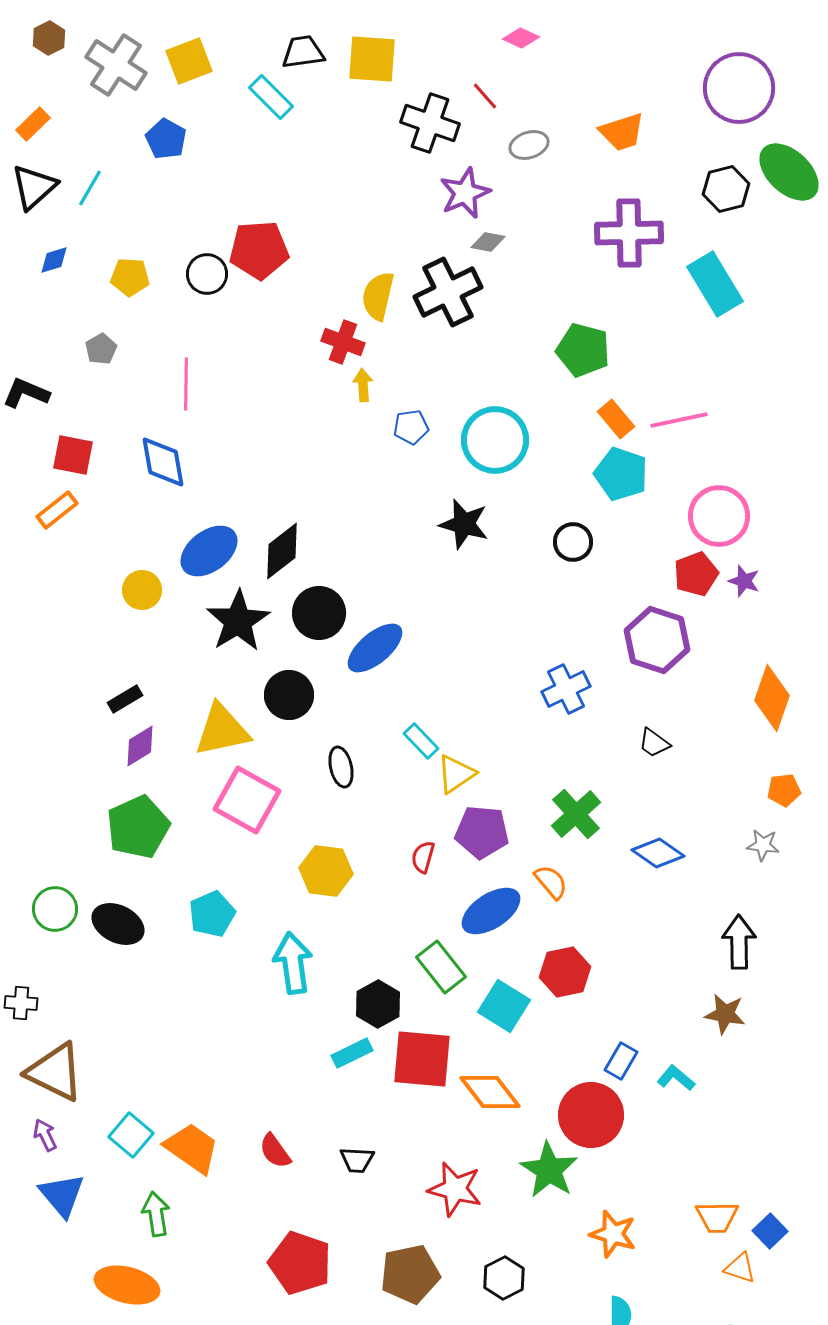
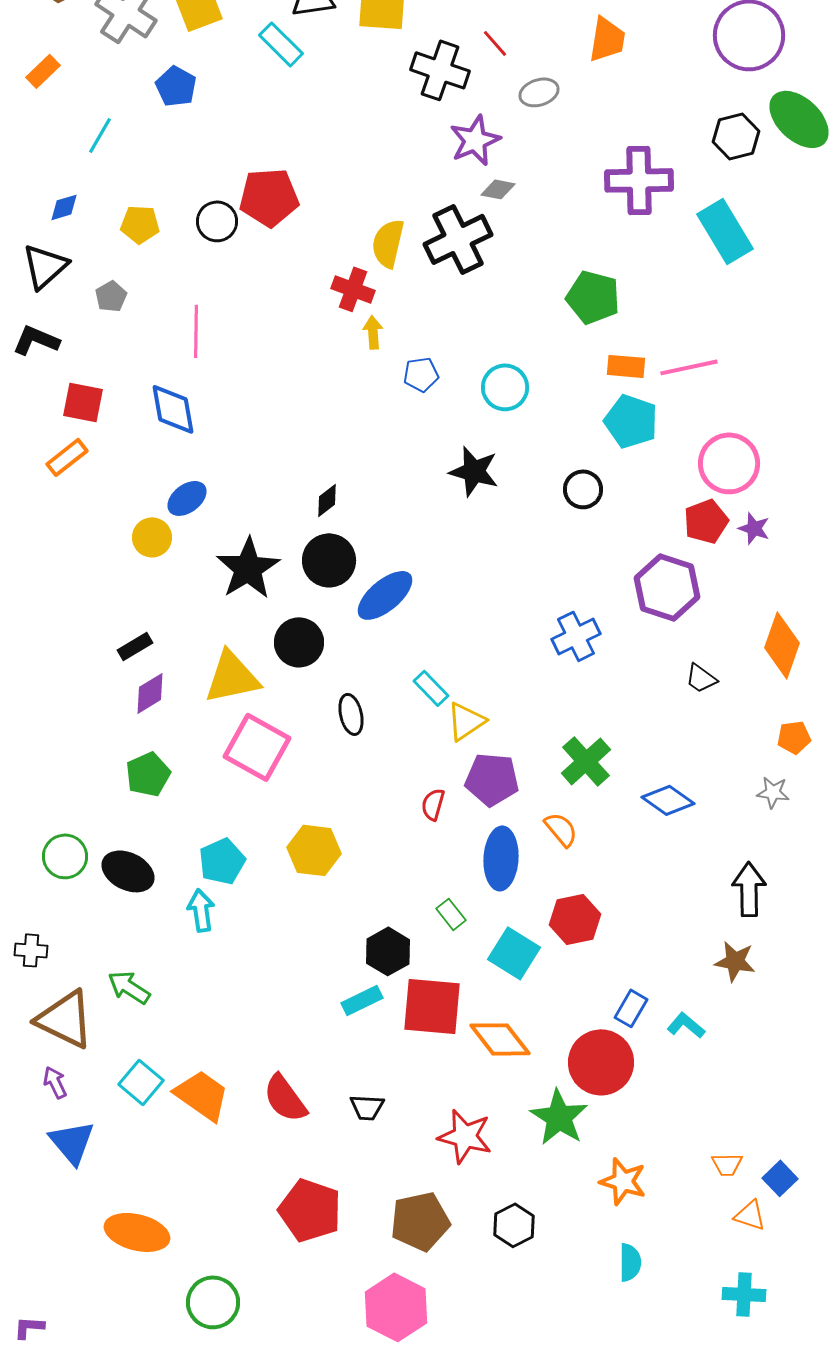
orange trapezoid: (622, 132) -> (607, 39), moved, turned -63
black triangle: (34, 187) -> (45, 266), moved
orange rectangle: (616, 419) -> (626, 366), turned -45
cyan circle: (495, 440) -> (505, 387), size x0.7
blue ellipse: (209, 551) -> (187, 498), moved, size x0.7
black diamond: (282, 551) -> (327, 500), moved, size x0.6
black trapezoid: (654, 743) -> (701, 678), moved
green pentagon: (138, 827) -> (148, 774), size x0.7
yellow hexagon: (326, 871) -> (314, 850), moved
blue ellipse: (491, 911) -> (501, 858), turned -54
cyan arrow: (293, 963) -> (201, 910), moved, size x0.7
green rectangle: (441, 967) -> (451, 914), size x0.6
red semicircle: (275, 1151) -> (285, 1098), size x1.4
green arrow: (156, 1214) -> (129, 987), moved, turned -48
orange trapezoid: (717, 1217) -> (727, 1164), size x0.7

